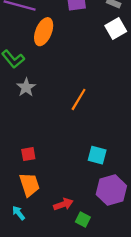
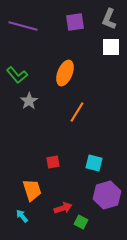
white square: (116, 28) -> (111, 47), turned 30
orange ellipse: (44, 32) -> (65, 73), moved
red square: (28, 154) -> (53, 162), moved

